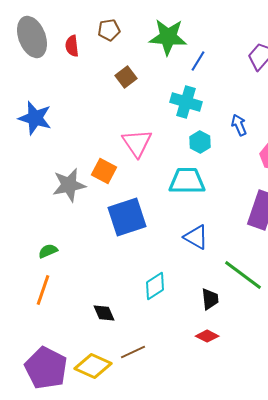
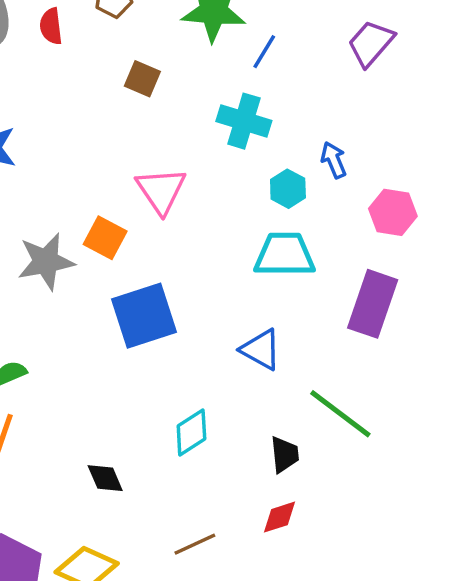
brown square: (126, 77) -> (142, 79), turned -30
cyan hexagon: (200, 142) -> (288, 189), moved
cyan trapezoid: (187, 181) -> (285, 255), moved
red diamond: (207, 336) -> (279, 517), turned -45
brown line: (133, 352) -> (195, 544), moved

